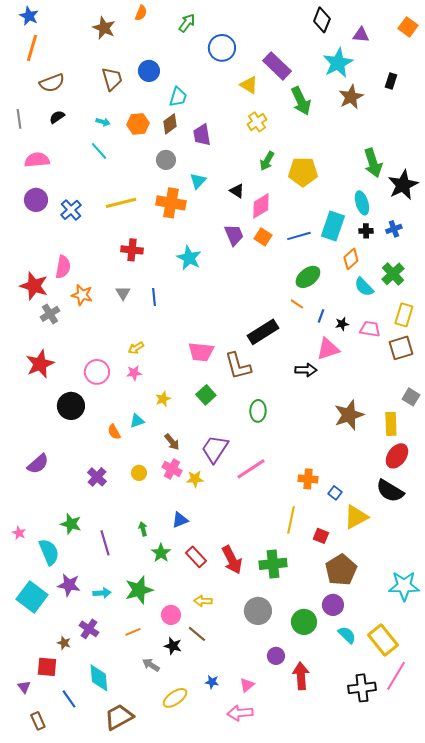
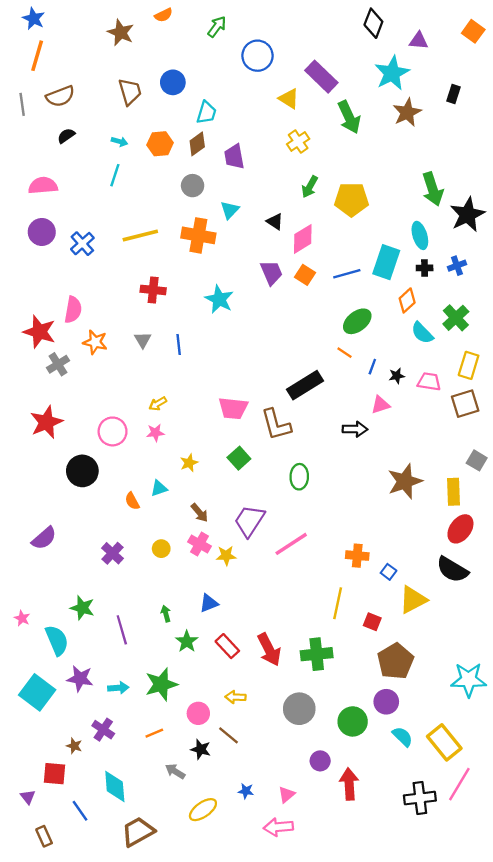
orange semicircle: (141, 13) -> (164, 15), turned 42
gray line: (19, 119) -> (22, 104), moved
cyan line: (99, 151) -> (115, 175), turned 60
pink triangle: (328, 349) -> (380, 405), size x0.7

